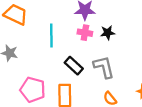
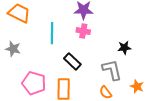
black star: (108, 33) -> (124, 48), moved
gray L-shape: (104, 67) -> (112, 70), moved

